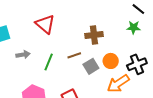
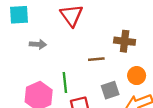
green line: (49, 62) -> (65, 82), moved, turned -42
gray square: (91, 66) -> (110, 90), moved

